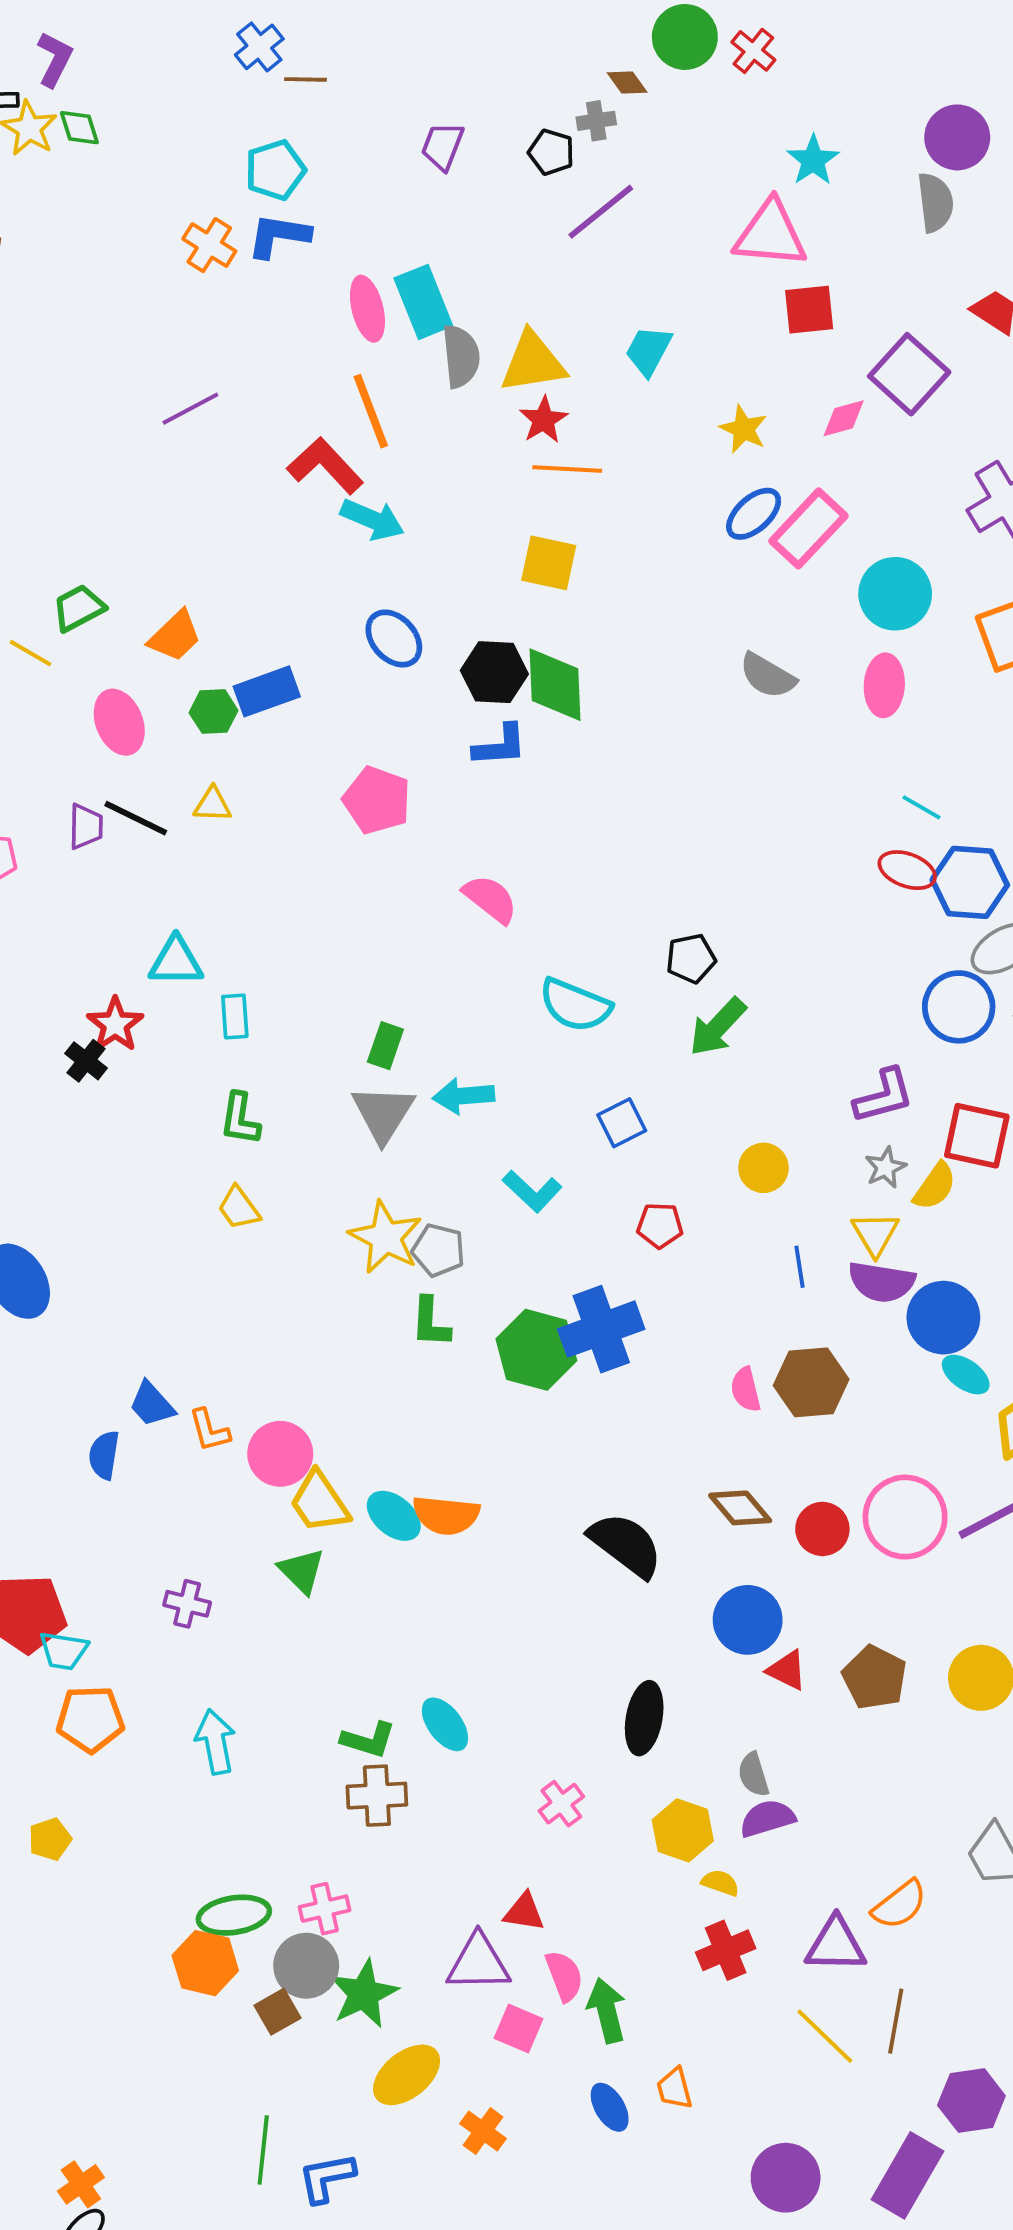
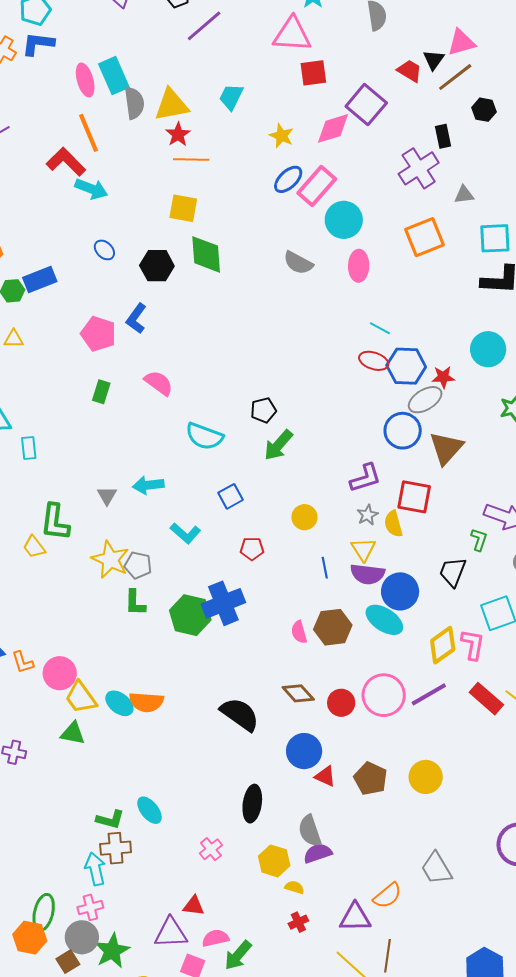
pink diamond: (844, 418) -> (333, 128), size x1.5
cyan circle: (895, 594) -> (344, 220), moved
blue ellipse: (394, 639) -> (104, 250), size x0.7
green diamond: (555, 685) -> (206, 254), moved
blue L-shape: (500, 745) -> (136, 319), moved, turned 132
green rectangle: (385, 1046) -> (101, 392), moved
gray triangle: (383, 1114) -> (107, 496), size x0.6
green L-shape: (240, 1119) -> (55, 522), moved, size x1.4
yellow semicircle: (935, 1186) -> (393, 524), turned 132
cyan ellipse: (966, 1375) -> (384, 620), moved, size x1.5
green triangle: (302, 1571) -> (73, 733), turned -32
cyan arrow: (215, 1742) -> (95, 869), moved
gray semicircle: (754, 1775) -> (310, 831), size x1.4
green ellipse: (234, 1915) -> (44, 912), turned -66
red cross: (726, 1950) -> (298, 922), size x0.7
pink semicircle: (564, 1976) -> (215, 938), turned -80
green arrow: (607, 2011) -> (238, 955), turned -124

